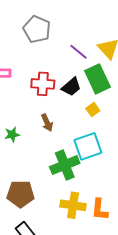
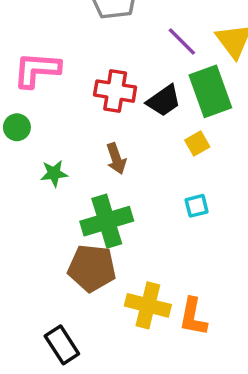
cyan square: (88, 146) -> (197, 206), moved, size x0.5
green cross: (65, 165) -> (107, 221), moved
brown pentagon: (21, 194) -> (92, 268), moved

